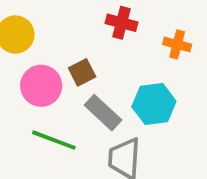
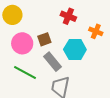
cyan hexagon: (154, 104) -> (75, 50), moved

